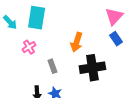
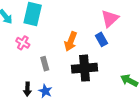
blue rectangle: (116, 39) -> (101, 39), moved
pink cross: (29, 47) -> (23, 43), turned -32

